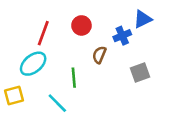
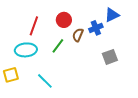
brown semicircle: (99, 55) -> (78, 35), moved
cyan ellipse: (33, 64) -> (26, 50), turned 35
green line: (74, 78) -> (58, 46), moved, turned 42

